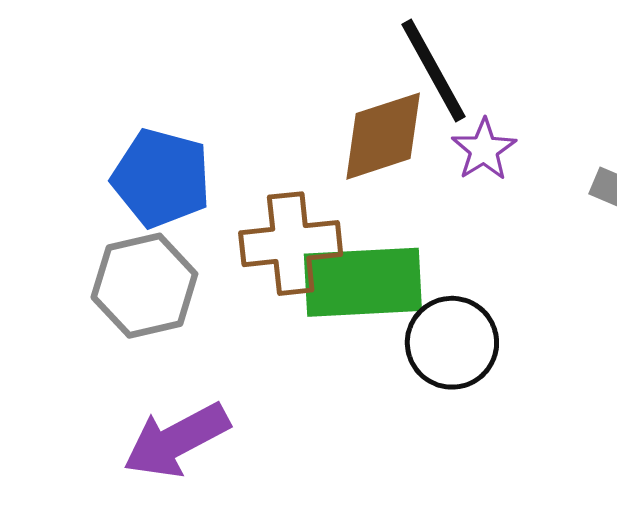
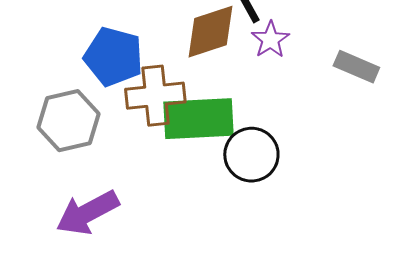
blue pentagon: (161, 178) -> (113, 57), moved

